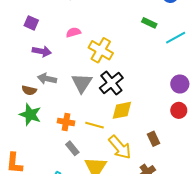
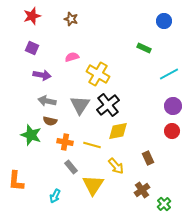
cyan line: (176, 38) -> (169, 74), moved
brown semicircle: (29, 90) -> (50, 121), moved
yellow arrow: (120, 147) -> (116, 166), size x0.7

